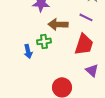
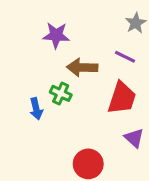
green cross: (44, 41) -> (61, 93), turned 32

